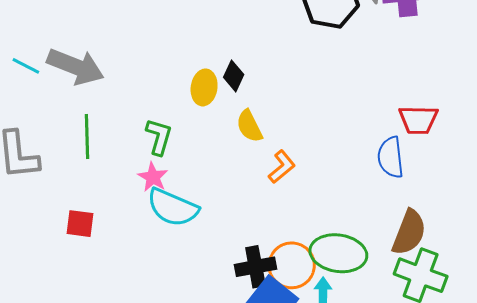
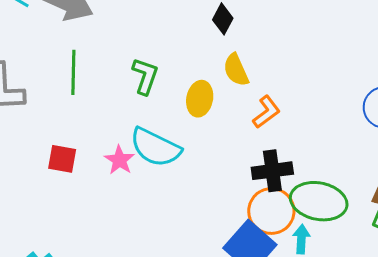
yellow ellipse: (204, 87) -> (200, 99), moved
pink star: (153, 177) -> (119, 160), moved
black cross: (255, 267) -> (272, 171), moved

